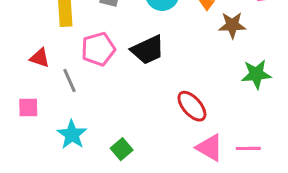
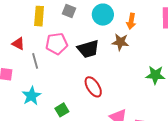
brown star: (232, 25) -> (120, 42), moved
red ellipse: (192, 106) -> (93, 87), moved

